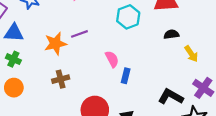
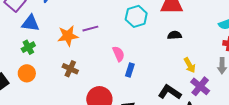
yellow arrow: (191, 54) -> (190, 65), moved
green cross: (13, 59) -> (28, 47), turned 32
brown cross: (61, 79) -> (70, 69), turned 35

